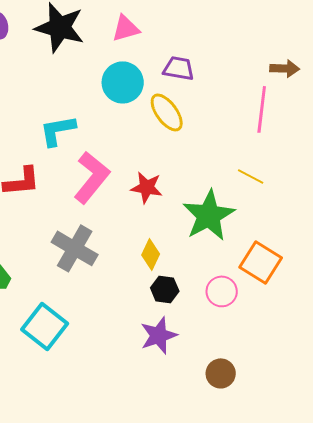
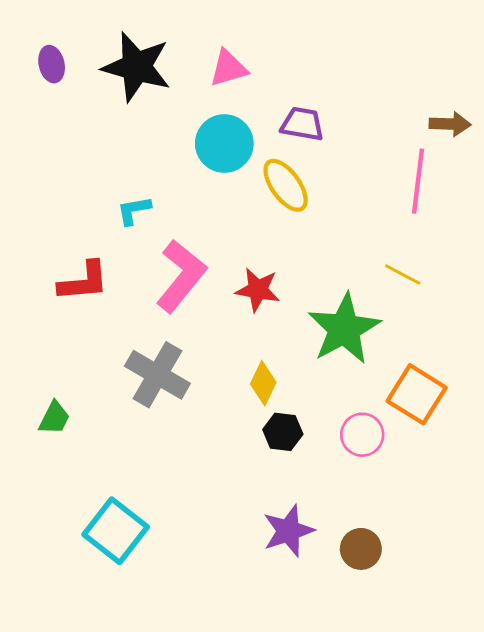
cyan L-shape: (58, 130) -> (134, 210), size x0.7
cyan square: (45, 326) -> (116, 531), moved
purple star: (159, 335) -> (288, 531), moved

